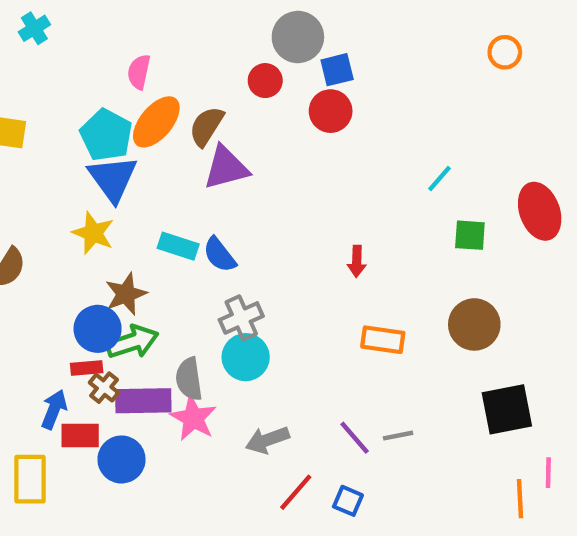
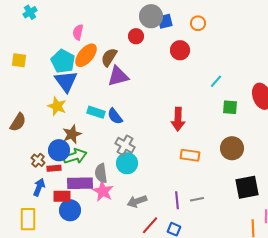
orange circle: (505, 52) -> (198, 23), moved
blue square: (337, 70) -> (165, 21), moved
red circle: (331, 111) -> (180, 50), moved
red arrow: (357, 261) -> (178, 119), size x1.6
gray cross: (241, 318) -> (125, 145), turned -36
brown cross: (104, 388) -> (38, 160), moved
red rectangle: (80, 436) -> (62, 196), moved
purple line: (355, 438) -> (177, 200), turned 36

